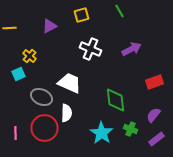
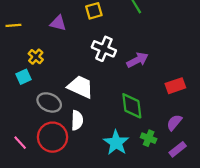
purple triangle: (50, 26) -> (58, 23), turned 42
purple arrow: (132, 49) -> (137, 60), moved
pink line: (16, 133) -> (20, 143), turned -40

